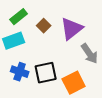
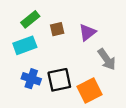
brown square: (44, 26) -> (57, 29), turned 32
purple triangle: (72, 29) -> (87, 32), size x0.7

